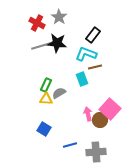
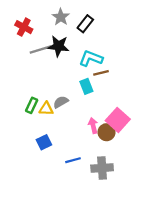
red cross: (37, 23) -> (24, 27), moved
black rectangle: (93, 35) -> (85, 24), moved
green rectangle: (46, 85) -> (32, 105), moved
blue square: (44, 129) -> (44, 142), turned 32

